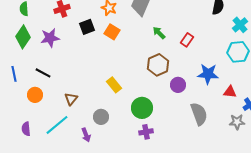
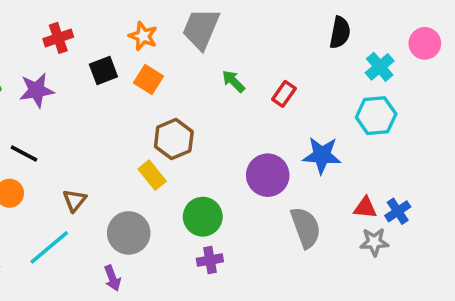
brown hexagon: (158, 65) -> (174, 139), moved
purple circle: (178, 85) -> (268, 175), size x1.5
red triangle: (230, 92) -> (365, 208), moved
gray circle: (101, 117) -> (129, 233), size x1.5
purple arrow: (86, 135) -> (112, 278), moved

